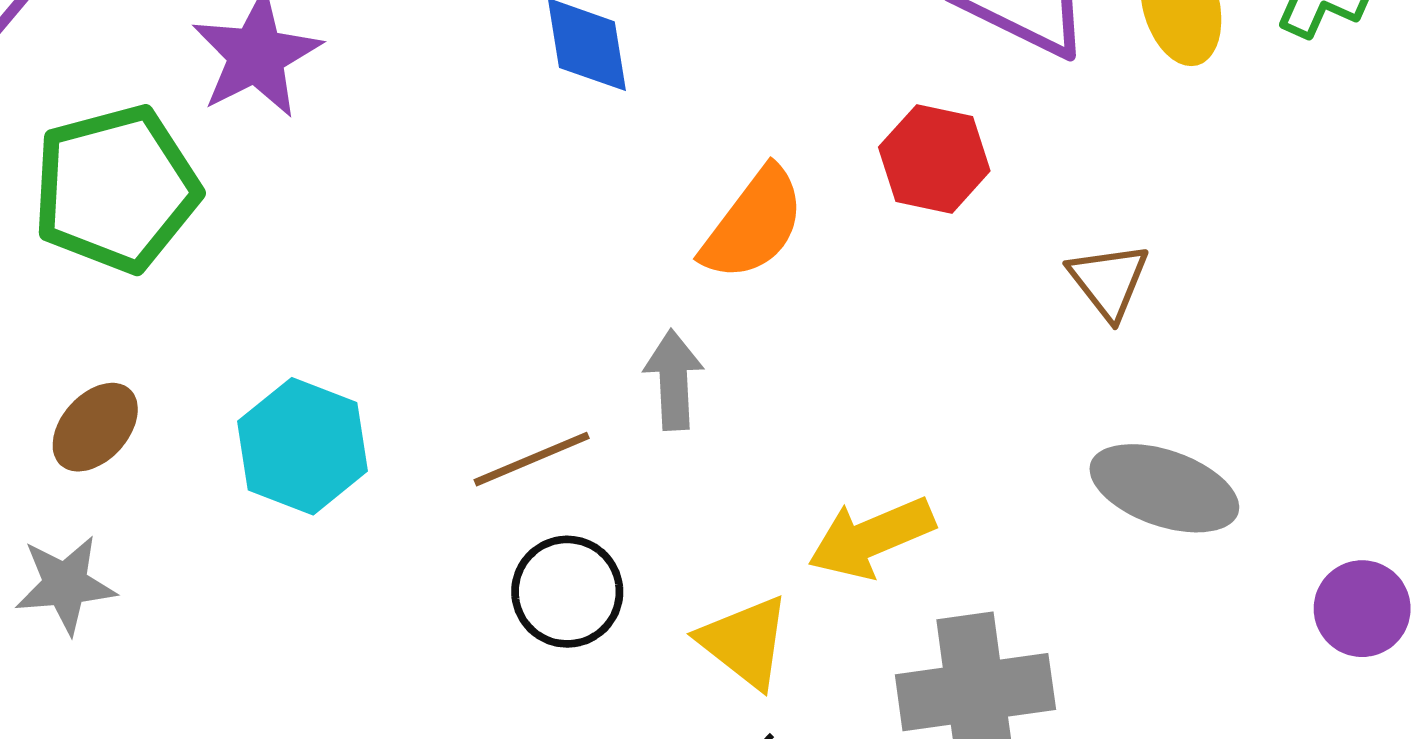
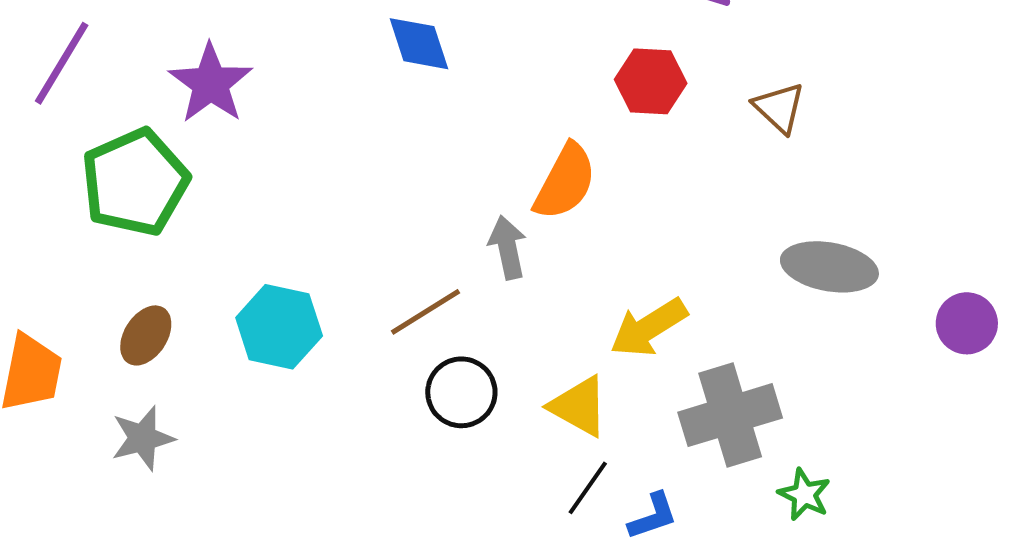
orange semicircle: (753, 224) -> (565, 182), moved
brown triangle: (1109, 281) -> (779, 108), moved

